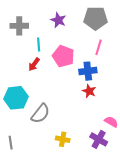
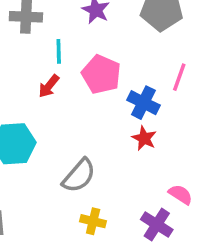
pink line: (99, 47) -> (179, 77), moved
blue cross: (88, 71) -> (143, 103), turned 30
gray semicircle: (40, 114) -> (79, 176), moved

